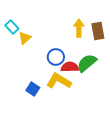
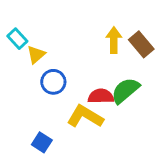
brown rectangle: (98, 31) -> (141, 44), turned -30
blue circle: (56, 57) -> (53, 82), moved
blue square: (33, 89) -> (42, 142), moved

